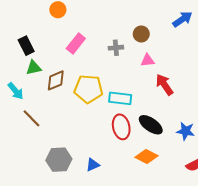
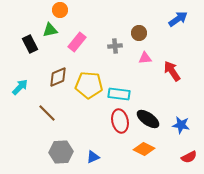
green triangle: (34, 68) -> (50, 30), moved
red arrow: (164, 85) -> (172, 71), moved
cyan arrow: (16, 91) -> (20, 87), turned -96
brown line: (31, 118) -> (47, 113), moved

